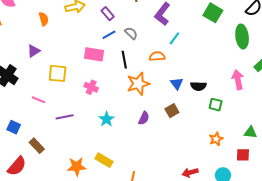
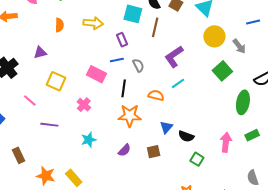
brown rectangle: (37, 146) -> (18, 155), moved

